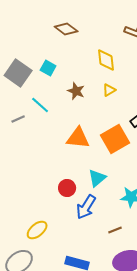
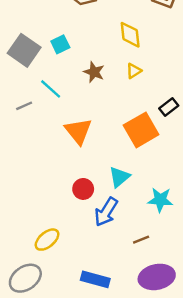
cyan square: (48, 68) -> (60, 44), turned 35
orange triangle: (78, 138) -> (78, 131), moved, turned 45

